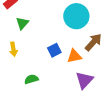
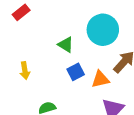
green triangle: (22, 23) -> (66, 45), moved, turned -40

